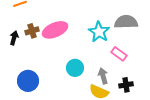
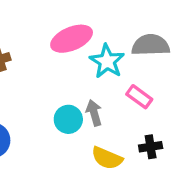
pink ellipse: (55, 30) -> (72, 39), moved
gray arrow: (103, 76) -> (94, 113), moved

